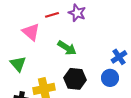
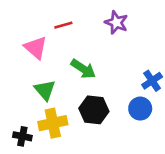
purple star: (77, 13) -> (116, 22), moved
green triangle: (18, 64) -> (45, 90), moved

